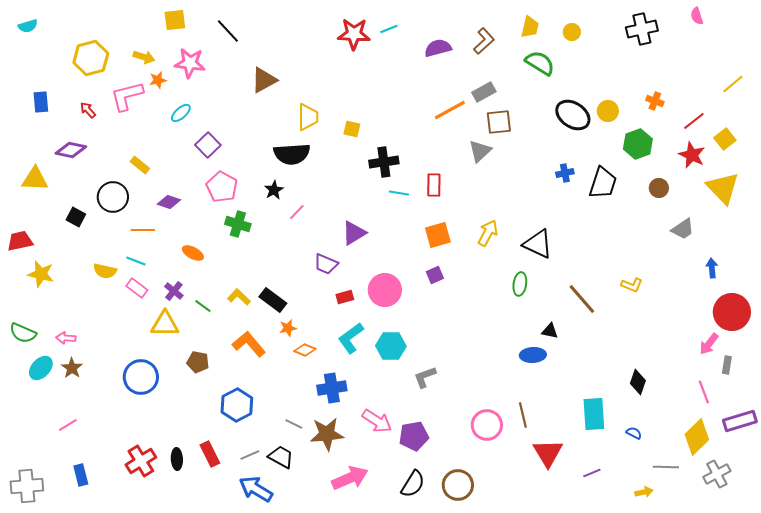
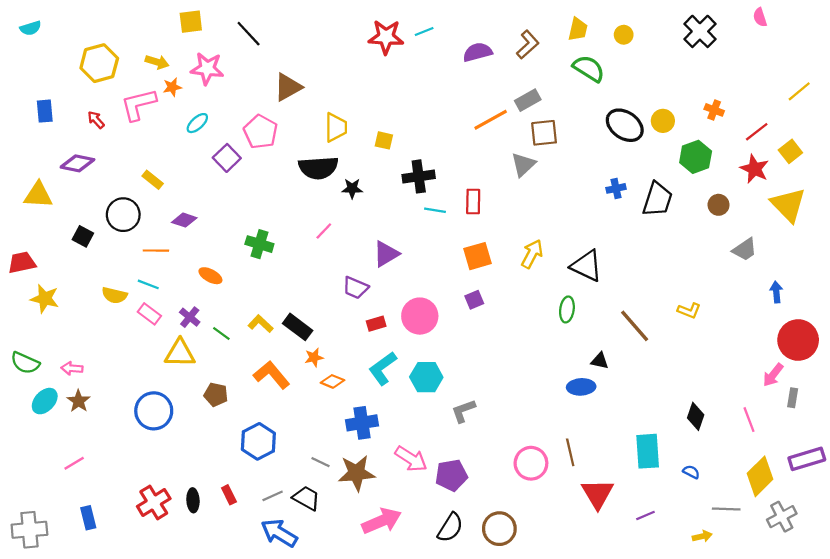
black cross: (642, 29) -> (700, 31), turned -32
pink pentagon: (222, 187) -> (261, 132), moved
black star: (274, 190) -> (352, 188), moved, turned 30
pink line: (704, 392) -> (749, 420), moved
red rectangle: (210, 454) -> (229, 495), size x0.7

